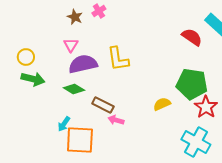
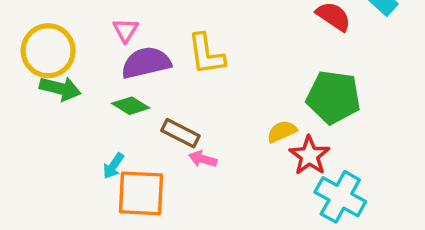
yellow circle: (26, 57) -> (48, 51), size x1.8
red star: (206, 107) -> (309, 156), moved

